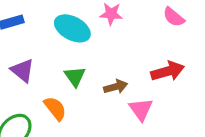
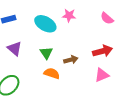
orange semicircle: (55, 108) -> (52, 73), moved, turned -35
pink triangle: (141, 109) -> (102, 75), moved, turned 42

